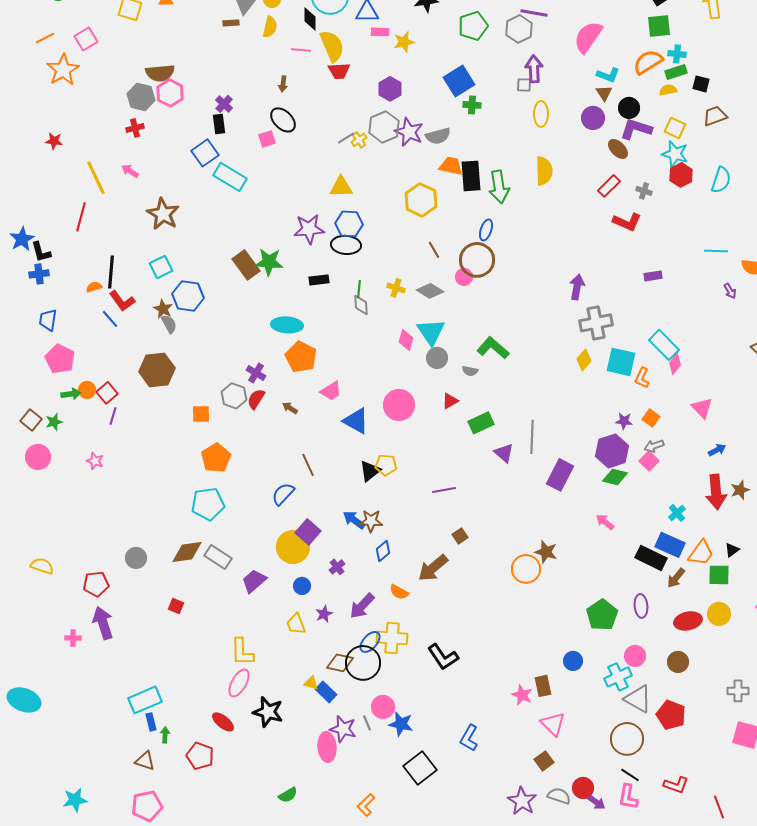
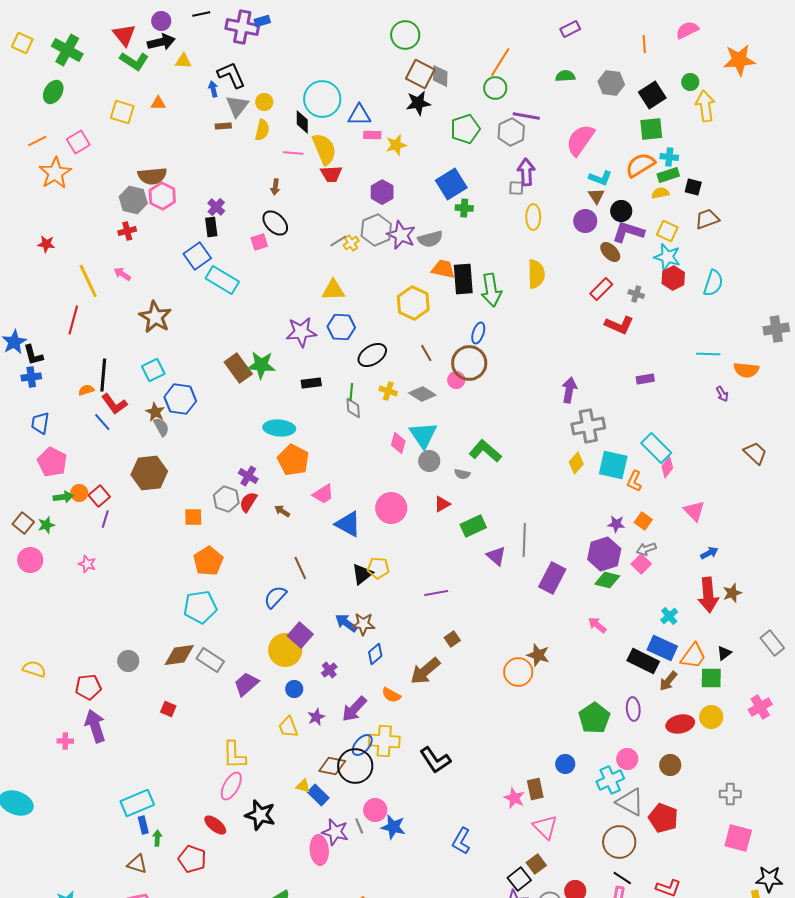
black ellipse: (346, 245) -> (372, 355), moved, turned -36
black square: (420, 768) -> (519, 879), moved, size x0.7

